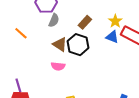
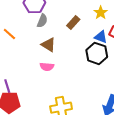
yellow star: (115, 21) -> (101, 13), moved
black hexagon: (78, 45) -> (97, 53), moved

